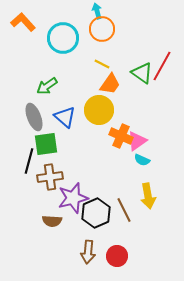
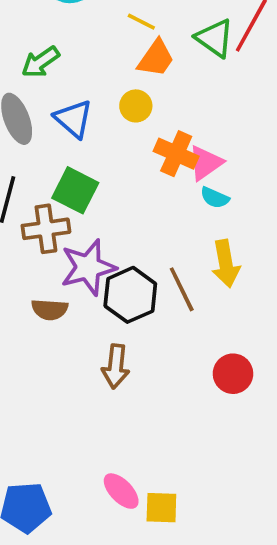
yellow circle: (99, 110) -> (136, 106), size x0.6
green square: (46, 144) -> (75, 190), moved, turned 35
red circle: (117, 256) -> (233, 374), moved

